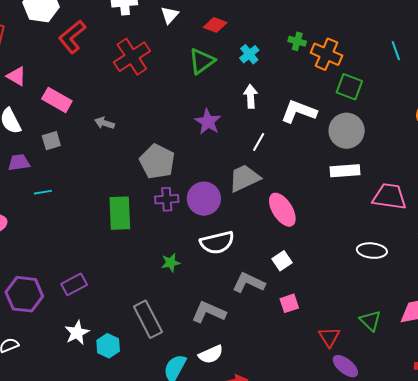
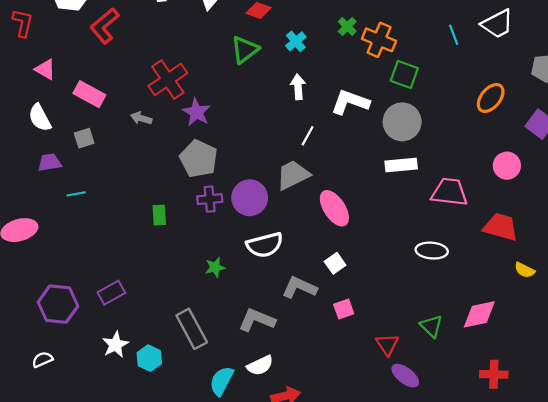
green cross: (297, 41) -> (347, 26), turned 30
red cross: (132, 57) -> (168, 80), moved
purple star: (208, 122) -> (196, 112), moved
green rectangle: (120, 213) -> (159, 215), size x0.6

